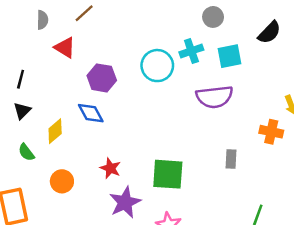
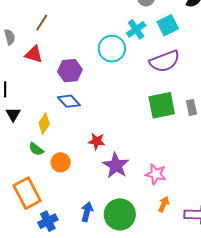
green semicircle: (26, 152) -> (36, 149), moved
green square: (168, 174) -> (162, 105), moved

